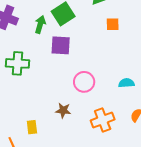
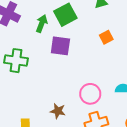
orange square: (113, 24) -> (106, 37), moved, turned -32
pink circle: (84, 82) -> (90, 94), moved

